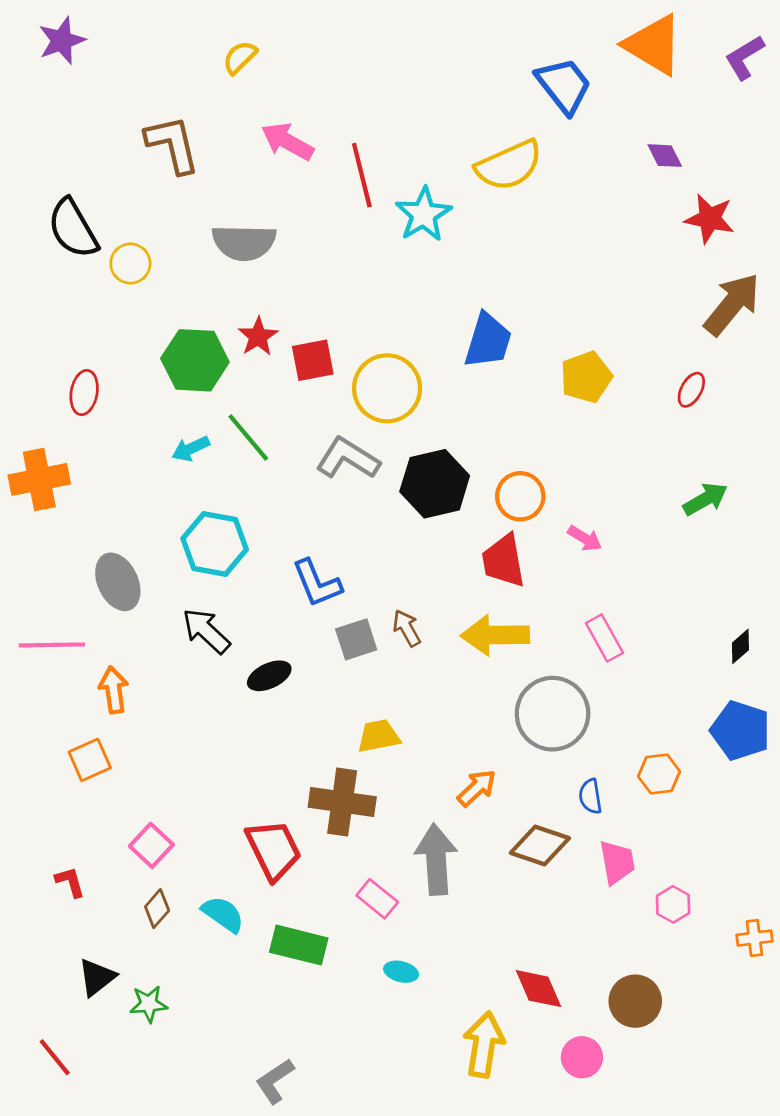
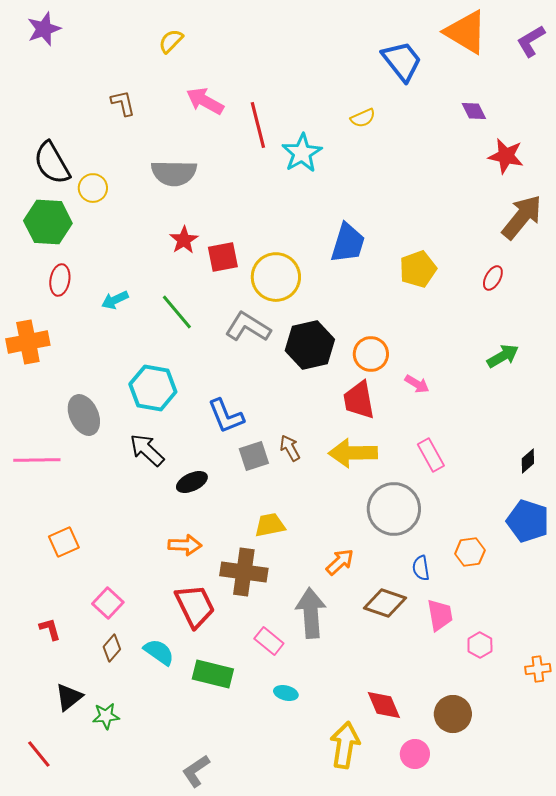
brown L-shape: (172, 144) -> (123, 103), size x0.6
yellow semicircle: (509, 165) -> (363, 118), size x0.5
green hexagon: (195, 360) -> (48, 222), moved
cyan arrow: (191, 449) -> (115, 300), moved
orange arrow: (114, 690) -> (185, 545), moved, turned 100

